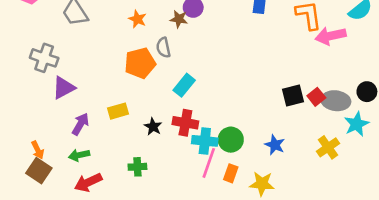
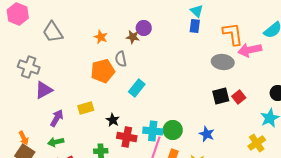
gray ellipse: (336, 101) -> (223, 62), moved
red cross: (185, 123) -> (127, 137), moved
yellow cross: (328, 147) -> (257, 143), moved

